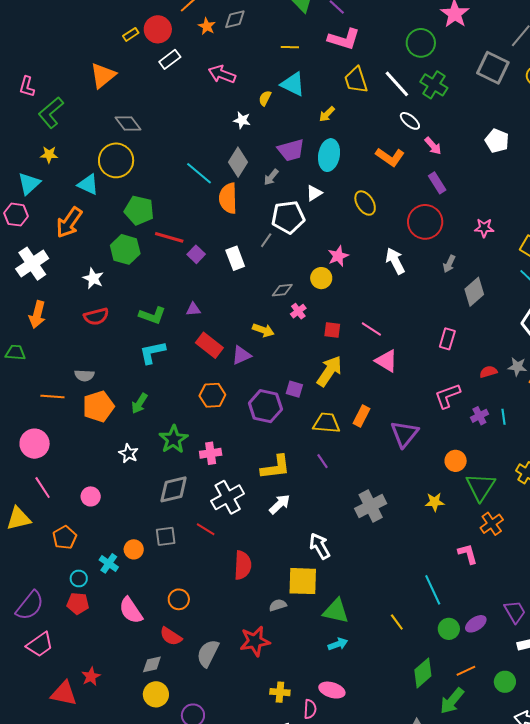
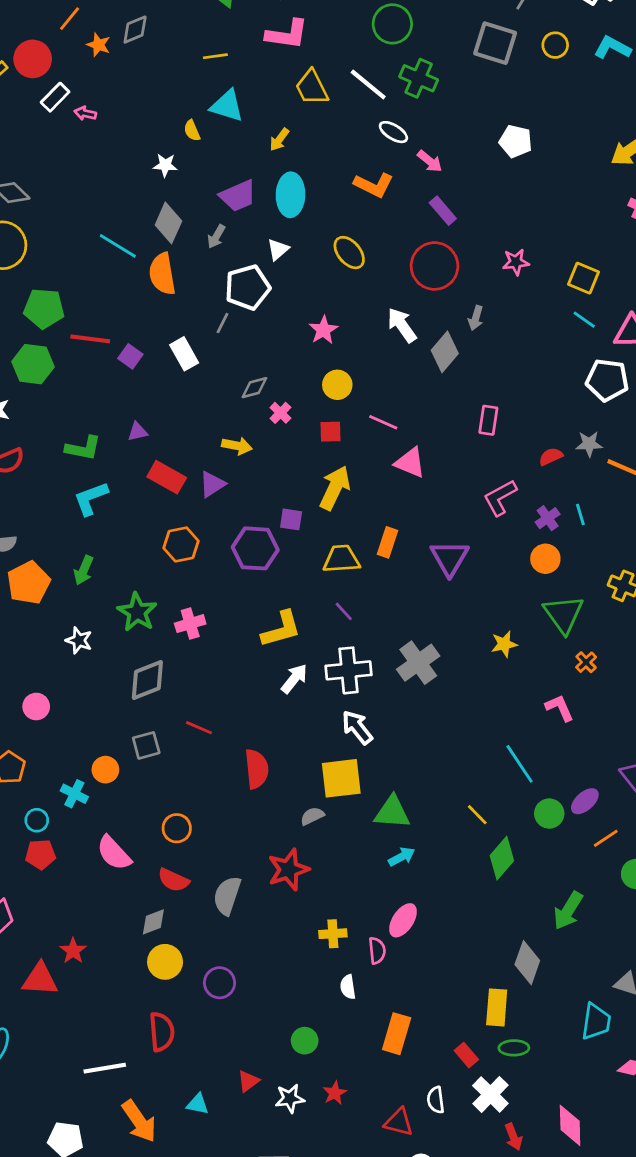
pink arrow: (222, 74) -> (85, 113), moved, size x0.6
yellow semicircle: (265, 98) -> (192, 131), turned -42
yellow circle: (321, 278) -> (337, 385), moved
gray diamond: (474, 292) -> (445, 352), moved
orange circle: (456, 461) -> (545, 559), moved
white cross: (228, 497) -> (349, 670), moved, turned 32
orange cross: (492, 524) -> (586, 662), size x0.7
orange line: (466, 671) -> (606, 838), moved
green diamond: (423, 673) -> (502, 858), moved
pink ellipse: (332, 690) -> (403, 920), turned -65

